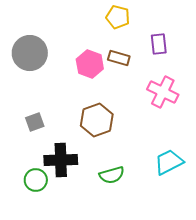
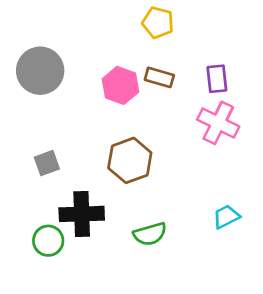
purple rectangle: (159, 44) -> (217, 79), moved
cyan trapezoid: (169, 162) -> (226, 217), size x0.7

